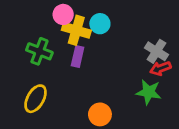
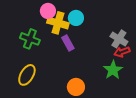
purple rectangle: (78, 57) -> (68, 43), moved, turned -42
green star: (149, 92) -> (113, 70), turned 30

